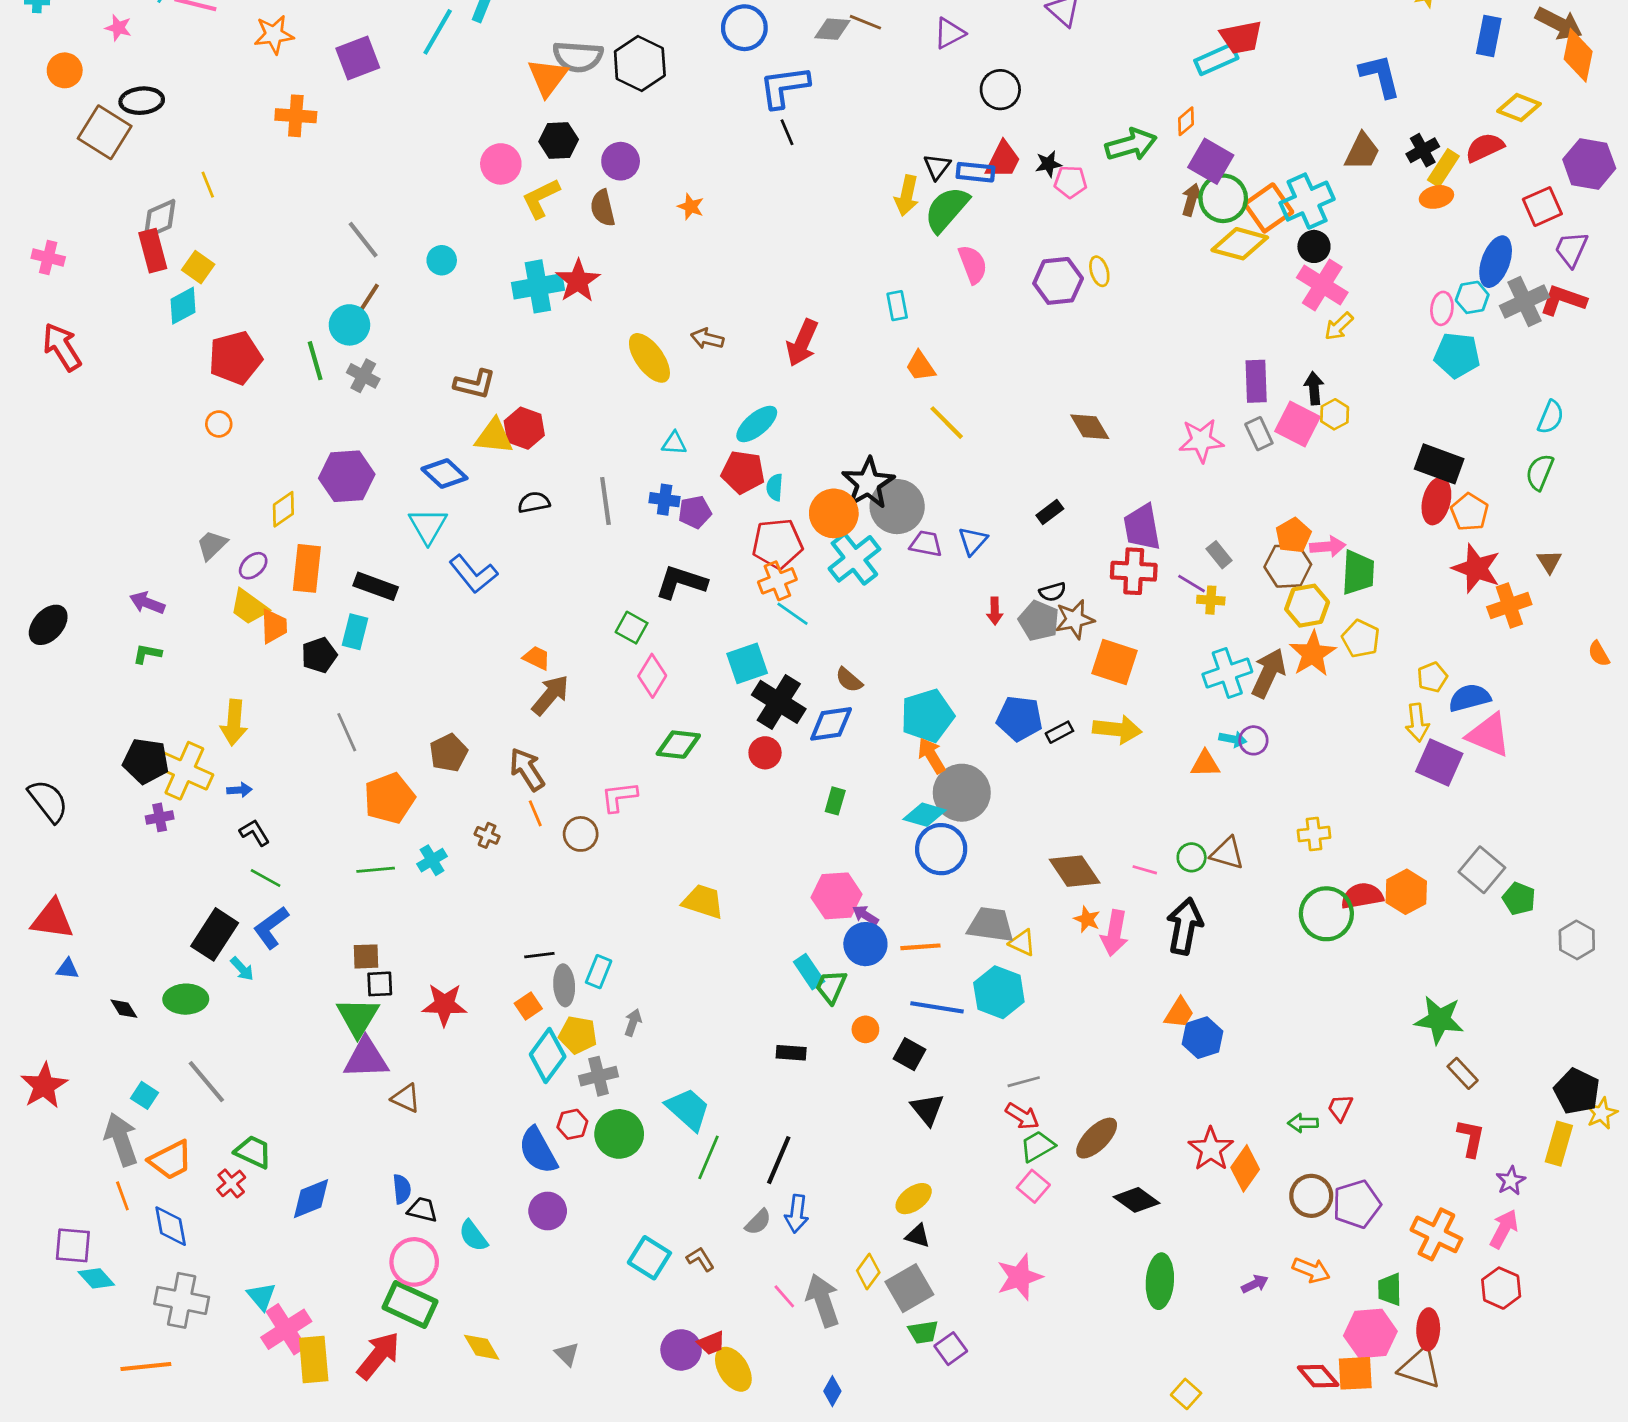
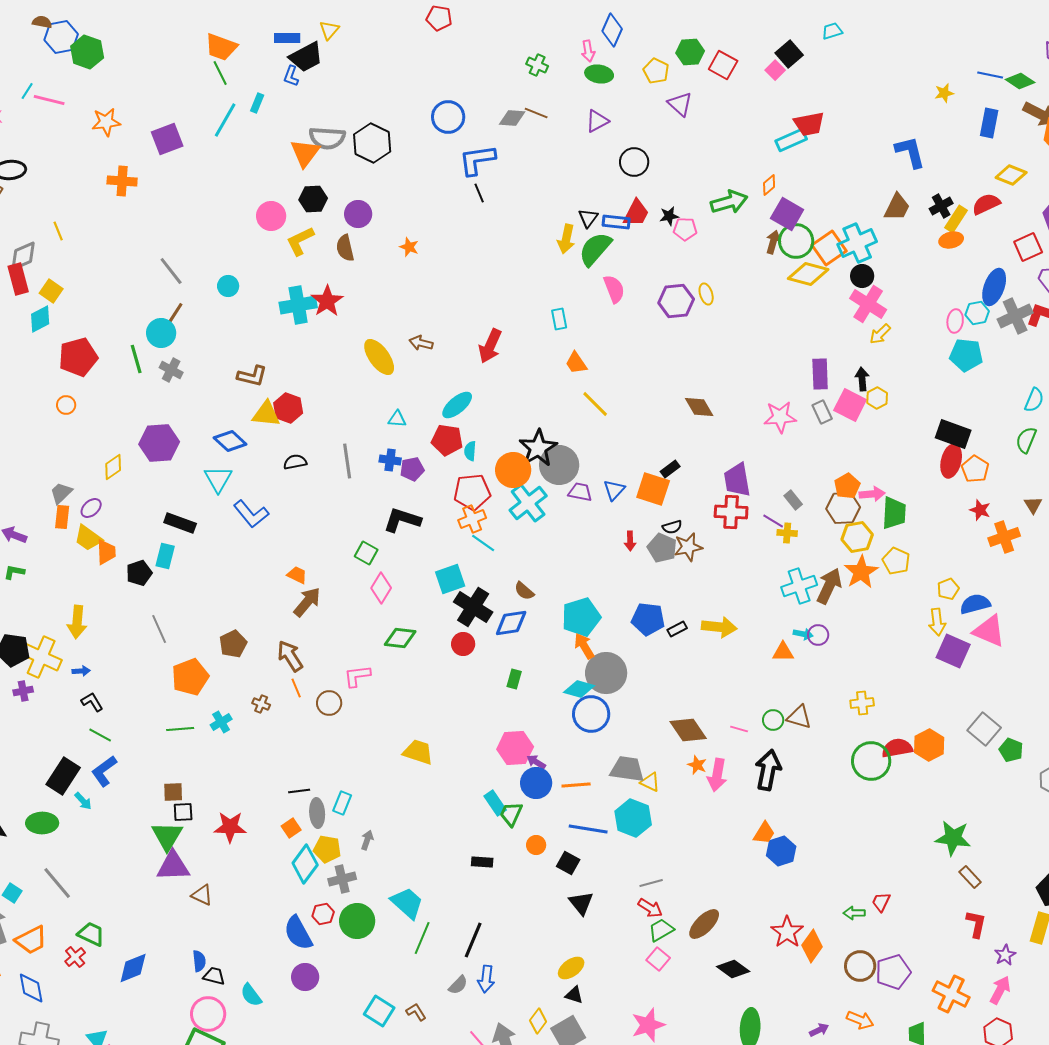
orange rectangle: (307, 568) -> (62, 517), moved, size x0.7
red star: (1476, 568) -> (980, 510), size x0.6
orange square: (1114, 662) -> (653, 489), moved

